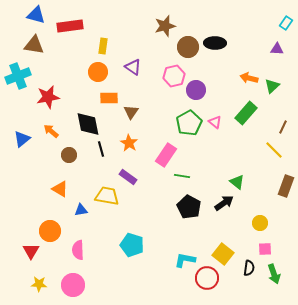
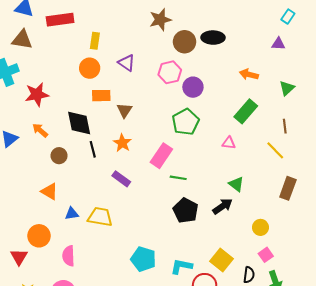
green triangle: (272, 86) -> (287, 88), moved
pink triangle: (215, 122) -> (229, 143), moved, turned -32
brown line: (283, 127) -> (285, 126), turned -32
yellow trapezoid: (107, 196) -> (100, 217), moved
cyan pentagon: (132, 245) -> (143, 259), moved
pink square: (265, 249) -> (266, 255), turned -32

